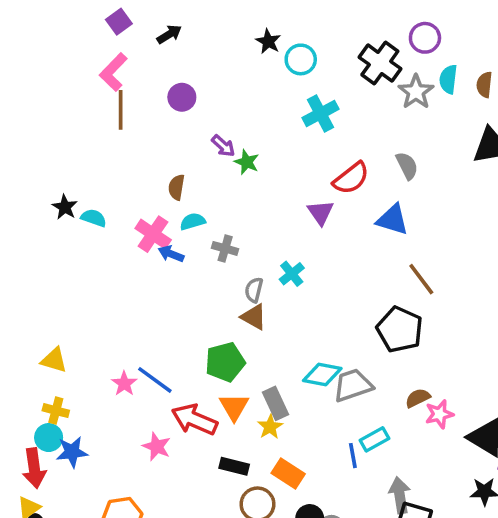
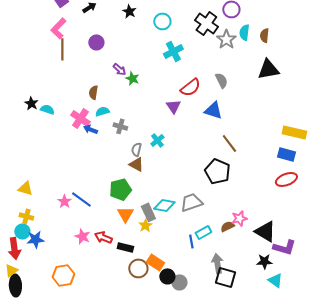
black star: (268, 41) -> (129, 11), moved
cyan diamond: (322, 375) -> (164, 205), moved
brown semicircle: (418, 398) -> (227, 226), moved
red arrow: (194, 420) -> (103, 237), moved, size x0.7
orange rectangle: (288, 474) -> (155, 262), moved

